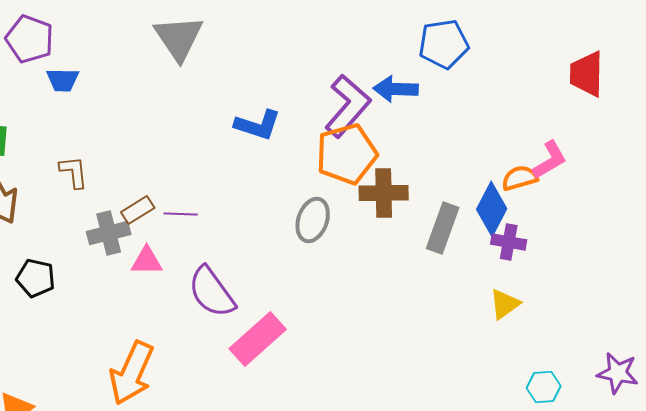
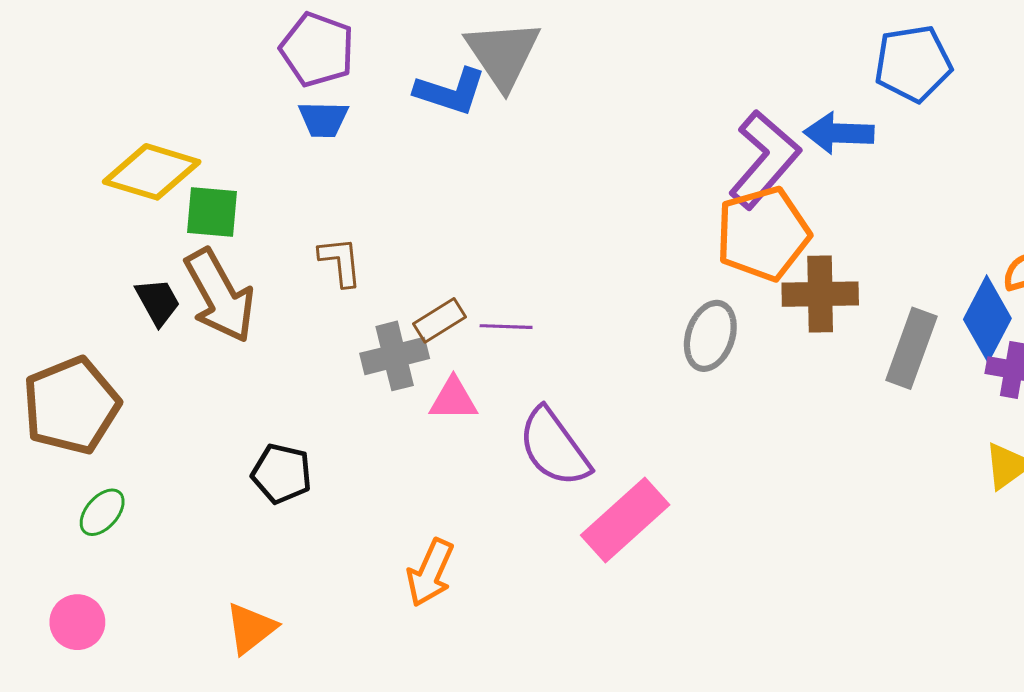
purple pentagon: (30, 39) -> (317, 50), moved
blue L-shape: (258, 125) -> (450, 91), moved
black pentagon: (36, 278) -> (282, 474), moved
orange arrow: (132, 373) -> (430, 573), size x0.7

